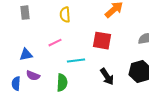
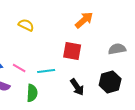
yellow semicircle: (65, 15) -> (26, 25), moved, turned 119
pink line: (55, 43) -> (19, 68), moved, turned 56

